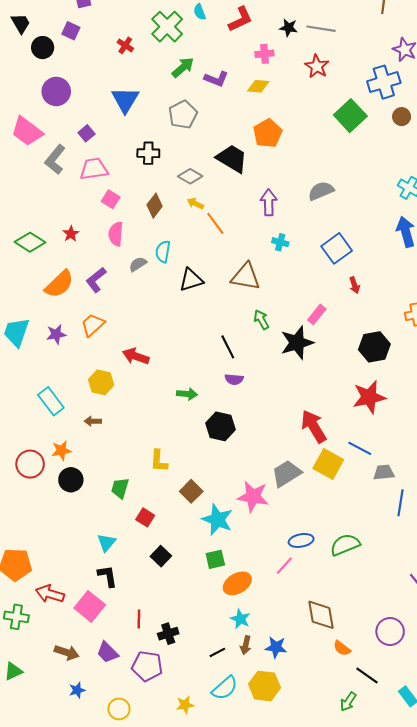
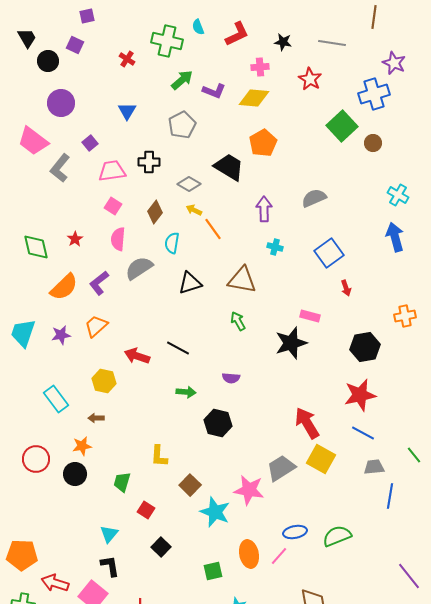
green cross: (167, 27) -> (167, 41), turned -32
gray line: (321, 29) -> (332, 43), moved
yellow diamond: (258, 86) -> (254, 98), size x1.4
blue triangle: (125, 100) -> (127, 111), size x0.7
brown circle: (402, 117) -> (373, 143), moved
pink trapezoid: (94, 169) -> (112, 171), moved
green diamond: (30, 242) -> (36, 247), turned 44
cyan semicircle: (163, 252) -> (172, 243), moved
gray semicircle: (138, 264) -> (139, 268), size x1.6
pink rectangle: (317, 314) -> (310, 316), turned 66
green arrow: (261, 320) -> (238, 321), moved
black line: (228, 347) -> (178, 348), moved, turned -35
blue line: (360, 448) -> (363, 433), moved
orange star: (61, 450) -> (82, 446), moved
green square: (215, 559) -> (213, 571), moved
orange ellipse: (237, 583) -> (249, 554), moved, turned -72

